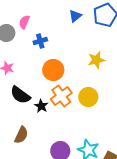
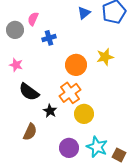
orange circle: (53, 70) -> (76, 65), moved
yellow circle: (88, 97) -> (84, 114), moved
black star: (41, 106) -> (50, 111), moved

